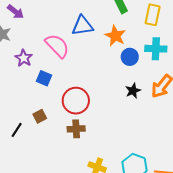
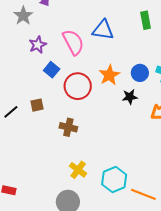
orange star: (115, 36) -> (109, 75), moved
black star: (133, 91) -> (130, 97), moved
red circle: (76, 101) -> (78, 86), moved

